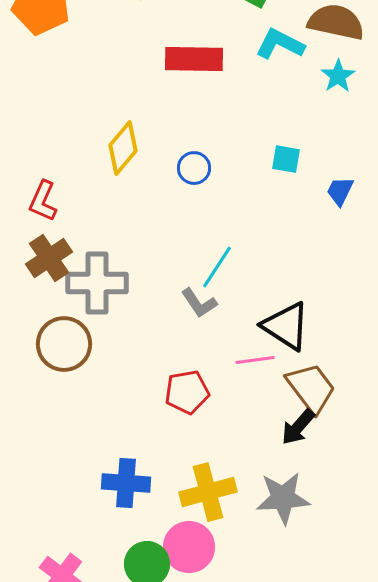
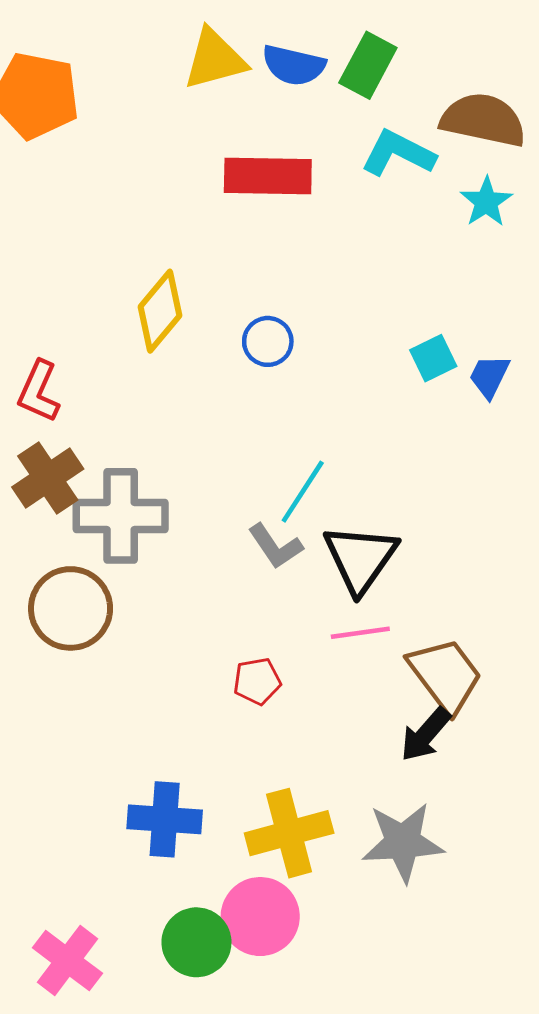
cyan square: (286, 159) -> (433, 358), moved, turned -36
black triangle: (286, 326) -> (360, 558), moved, turned 32
red pentagon: (187, 392) -> (257, 681), size x0.7

